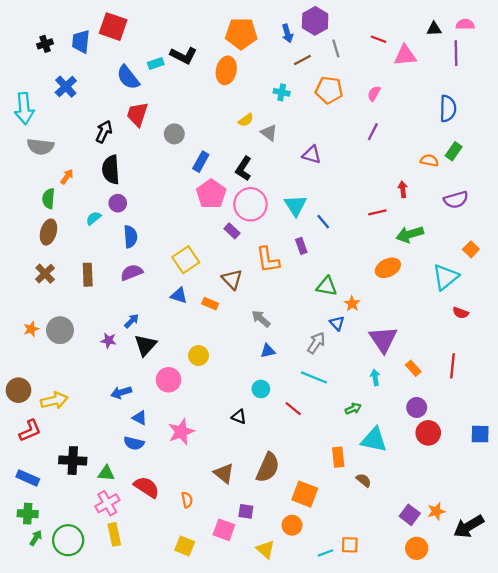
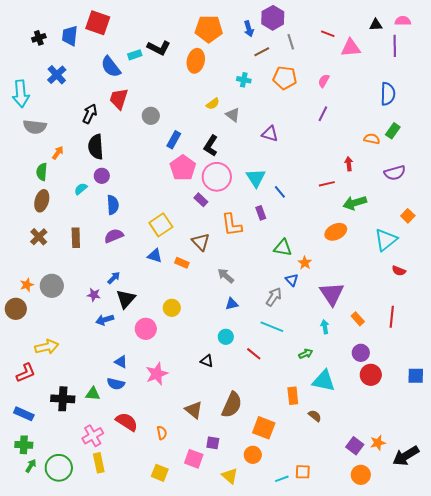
brown circle: (18, 390) -> (16, 309), moved
blue arrow: (121, 392) -> (105, 320), moved
green triangle: (106, 473) -> (93, 394), moved

